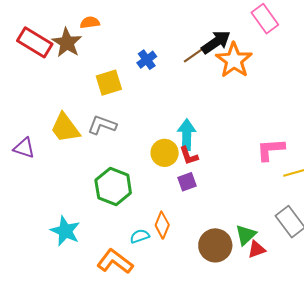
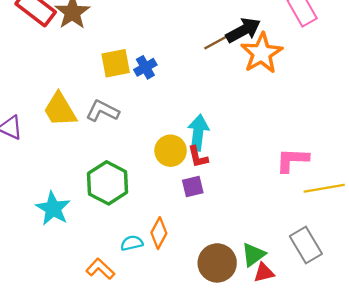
blue cross: (147, 60) -> (145, 67), moved
cyan star: (65, 231) -> (53, 208), moved
orange L-shape: (115, 262) -> (100, 269), size x0.7

